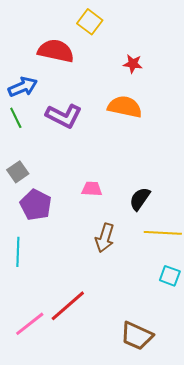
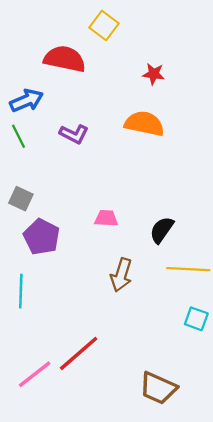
purple L-shape: (64, 116) -> (74, 134), size x0.7
gray square: (18, 172) -> (21, 199), turned -30

